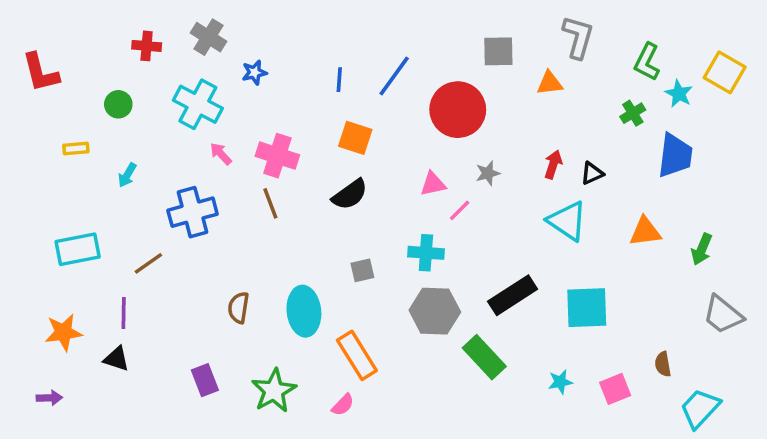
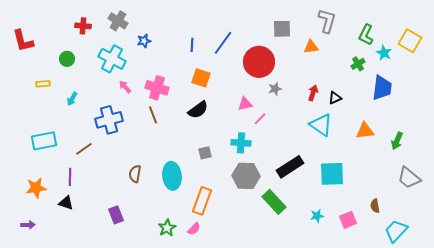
gray star: (488, 173) -> (275, 89), moved
orange rectangle: (357, 355) -> (202, 201), turned 52
green star: (274, 391) -> (167, 228), moved, size x0.7

